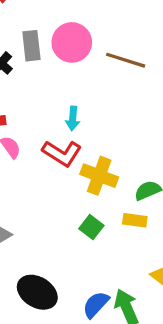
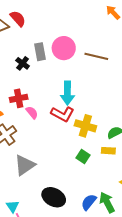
cyan arrow: (73, 119) -> (67, 93), size x1.6

